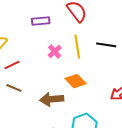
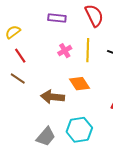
red line: (12, 65) -> (20, 56), turned 70

